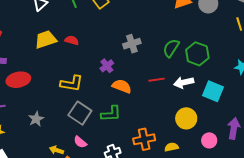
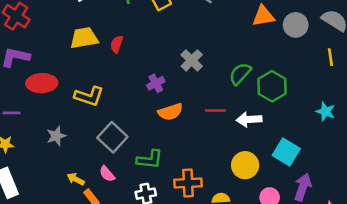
red semicircle: (72, 40) -> (117, 44), turned -96
gray cross: (132, 44) -> (192, 60), turned -36
yellow L-shape: (72, 83) -> (89, 96), moved
orange semicircle: (122, 86) -> (170, 112), turned 132
cyan square: (213, 91) -> (286, 152), moved
green L-shape: (111, 114) -> (150, 159), moved

